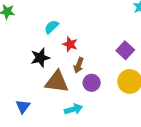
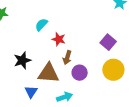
black star: (40, 58) -> (22, 60), moved
blue triangle: (23, 107) -> (31, 92), moved

